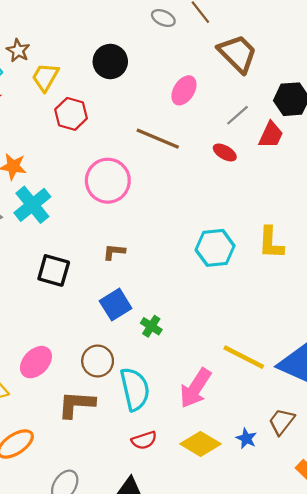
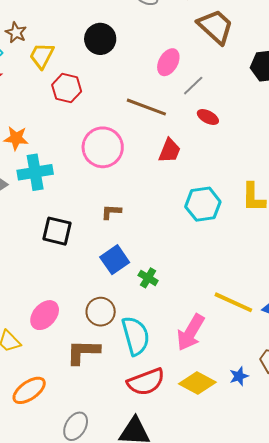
gray line: (238, 115) -> (193, 86), moved
red trapezoid: (271, 135) -> (170, 151), moved
cyan cross: (32, 205) -> (35, 172), turned 32
blue star: (246, 438) -> (239, 376), turned 30
red semicircle: (144, 440) -> (146, 382), size x1.6

